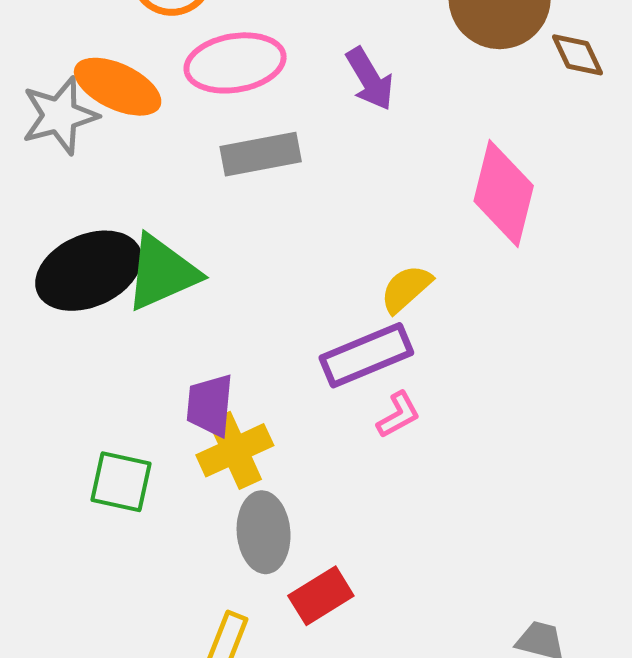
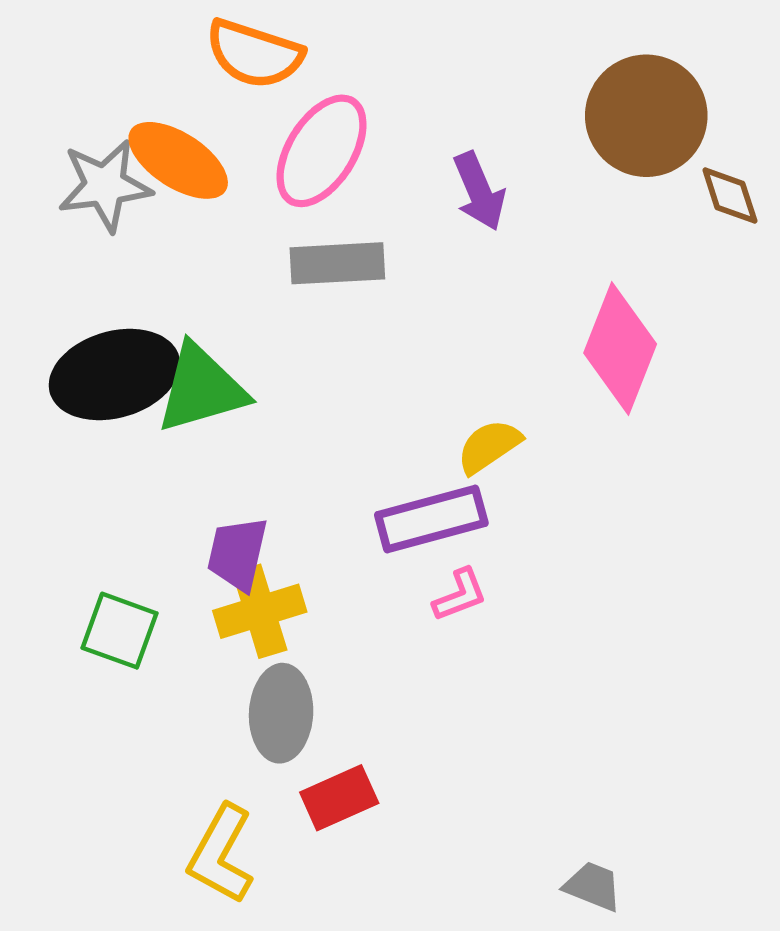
pink ellipse: (235, 63) -> (322, 151), turned -56

